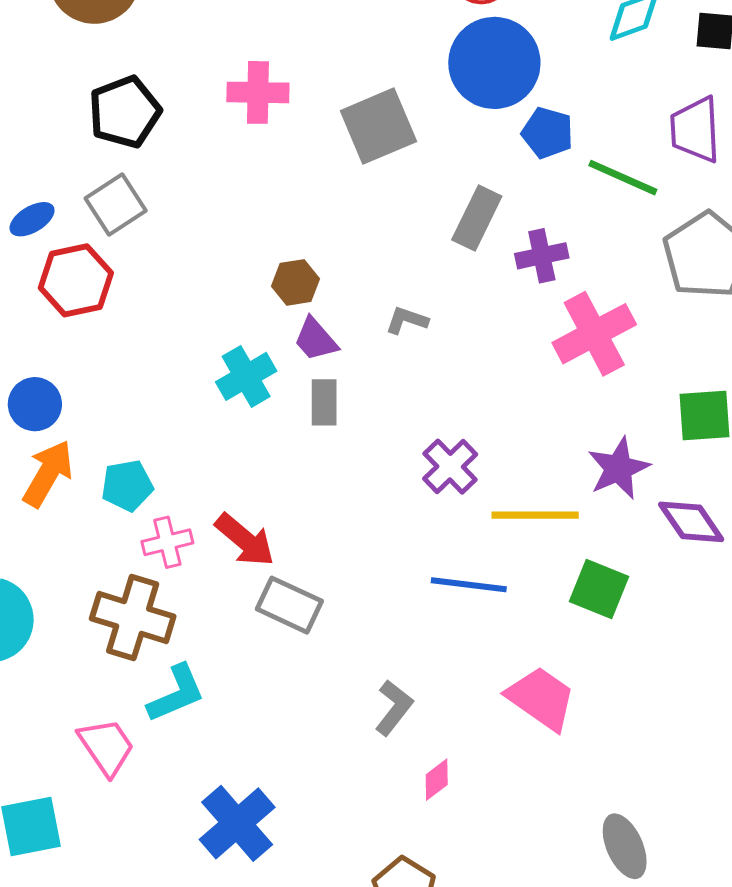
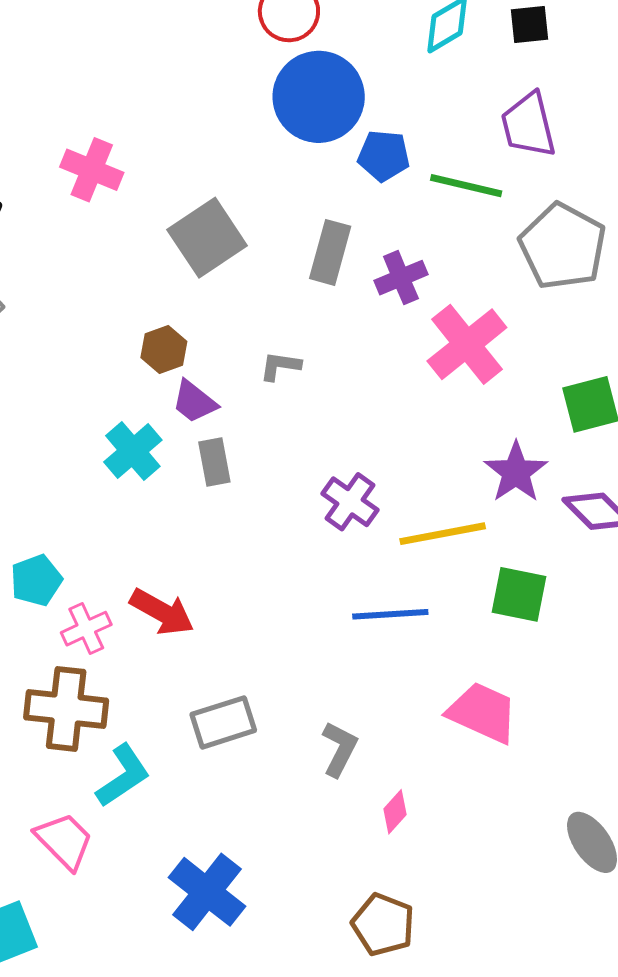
pink cross: (258, 92) -> (92, 170), turned 32
gray square: (378, 126) -> (207, 238), moved
gray rectangle: (289, 605) -> (223, 722), moved, turned -32

